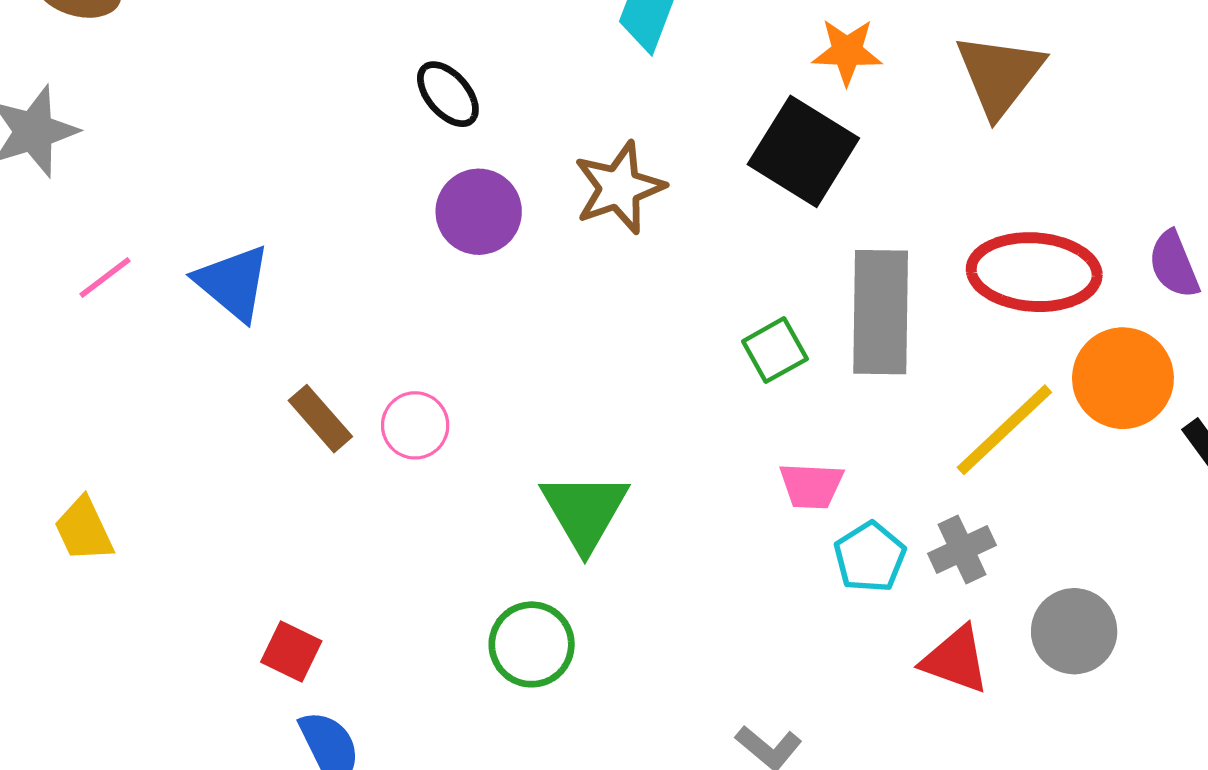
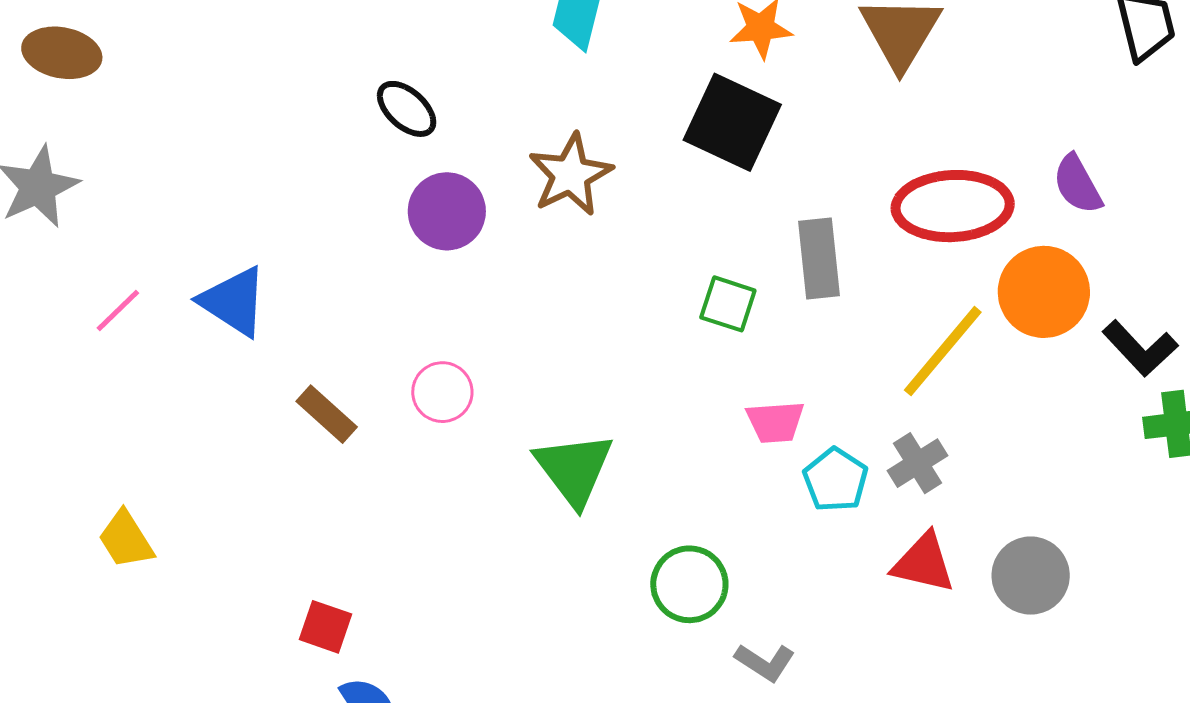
gray rectangle: (881, 312) -> (819, 258), size x0.7
green square: (775, 350) -> (728, 304), turned -36
pink circle: (415, 425) -> (442, 392), moved
gray circle: (1074, 631) -> (1031, 576), moved
green circle: (532, 644) -> (689, 584), moved

